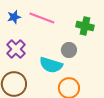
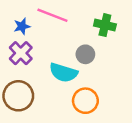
blue star: (14, 17) -> (22, 26), moved

